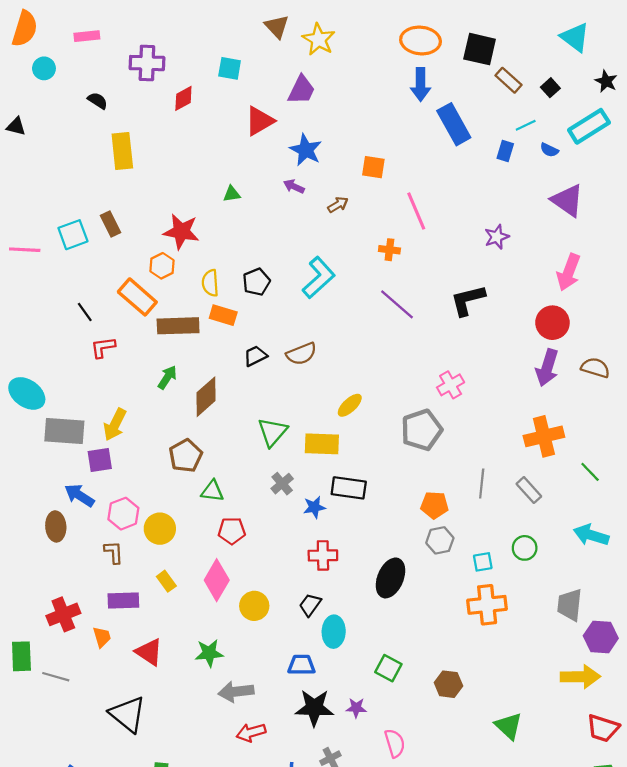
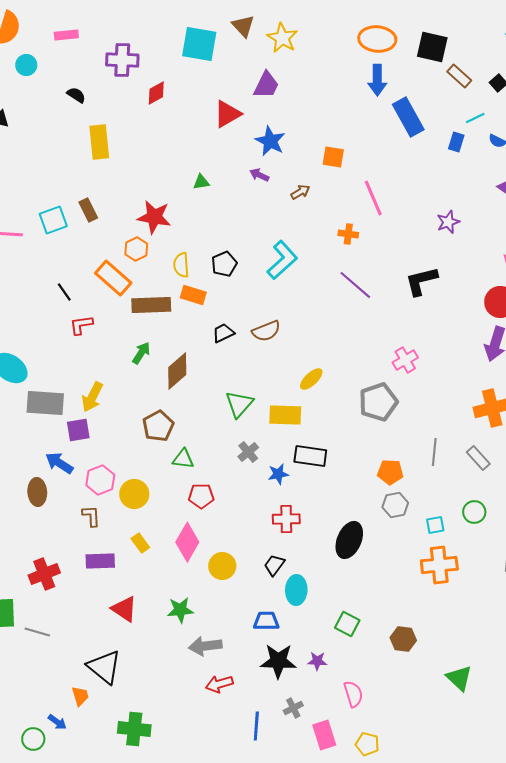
cyan square: (230, 68) -> (199, 44), moved, size x1.6
orange trapezoid: (102, 637) -> (80, 696), moved

